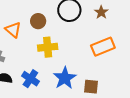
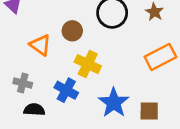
yellow cross: (48, 47) -> (88, 64), turned 36
blue cross: (30, 79) -> (66, 90), moved

